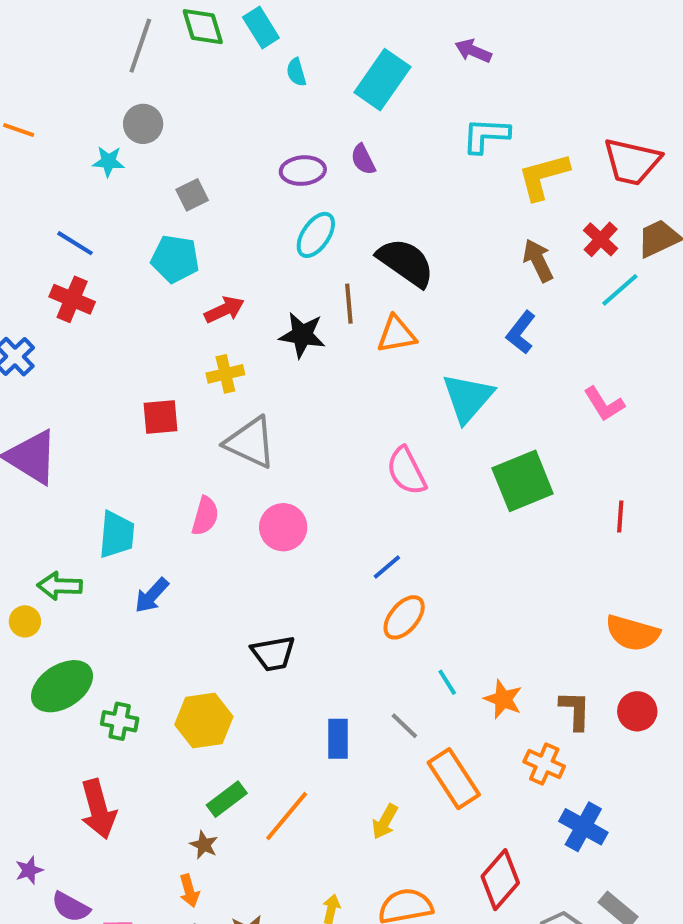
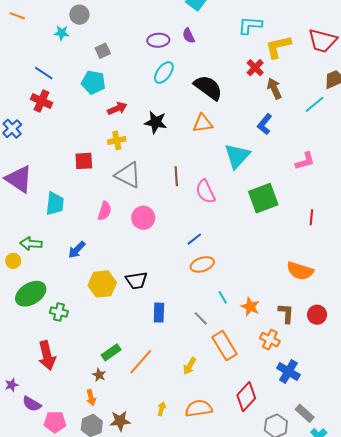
red cross: (601, 239) -> (255, 68), moved
brown line: (349, 304) -> (176, 176), moved
pink L-shape: (604, 404) -> (305, 161), turned -75
cyan trapezoid: (117, 535) -> (55, 204), moved
orange ellipse: (404, 617) -> (202, 264), turned 30
orange semicircle: (632, 633) -> (300, 271), moved
yellow hexagon: (204, 721) -> (102, 284), moved
blue rectangle: (338, 739) -> (159, 313), moved

